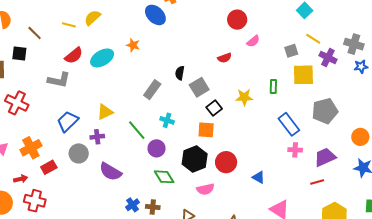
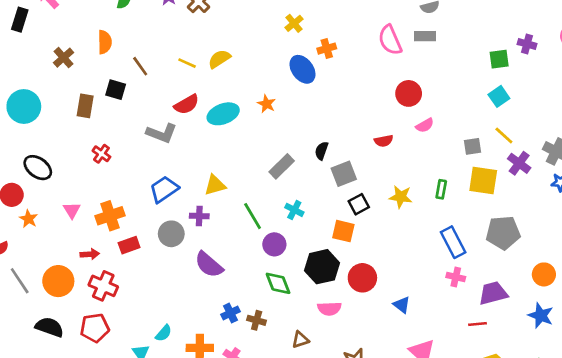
red cross: (17, 103) -> (101, 154), size x0.6

